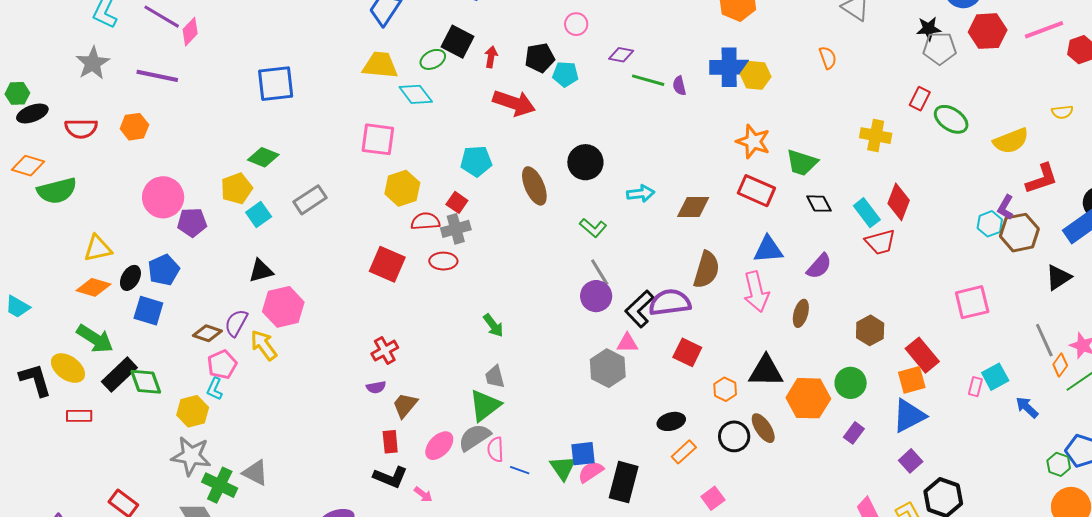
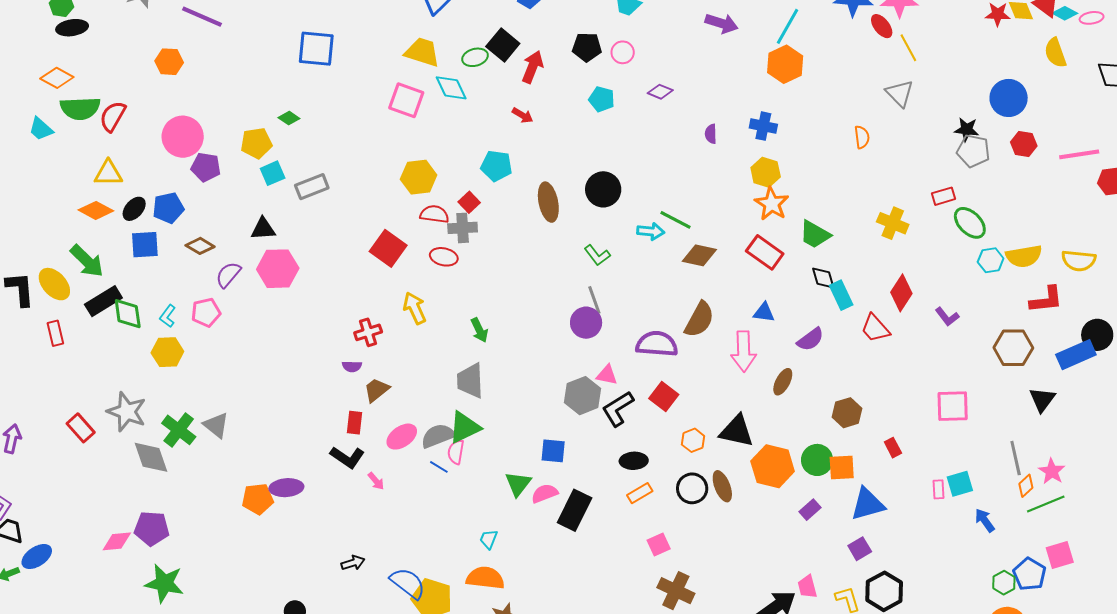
red hexagon: (988, 31) -> (1024, 144), size x0.7
red arrow: (491, 57) -> (533, 67), size x1.5
black pentagon: (540, 58) -> (587, 47), moved
blue cross: (729, 67) -> (763, 126), size x0.7
yellow hexagon: (756, 75) -> (766, 172), moved
green line: (648, 80) -> (675, 220), moved
red rectangle: (920, 99) -> (943, 196), turned 35
red arrow: (514, 103) -> (523, 115), moved, size x0.5
yellow semicircle: (1062, 112) -> (1079, 261), moved, size x1.6
red semicircle: (81, 129) -> (113, 116), moved, turned 108
pink square: (378, 139) -> (406, 100), moved
green diamond: (263, 157) -> (289, 118), size x0.7
gray rectangle: (310, 200) -> (312, 187), moved
purple L-shape: (1006, 207) -> (947, 317), moved, turned -80
cyan rectangle: (867, 213) -> (841, 295), moved
cyan hexagon: (990, 224) -> (991, 260), moved
red trapezoid: (880, 242) -> (875, 328), turned 52
blue triangle: (768, 249) -> (764, 312), size x0.7
black triangle: (1058, 277) -> (1042, 400), turned -32
cyan trapezoid: (17, 307) -> (41, 129), moved
black L-shape: (639, 309) -> (618, 409), moved
blue square: (148, 311) -> (145, 245), turned -32
brown diamond: (207, 333) -> (200, 246), moved
yellow arrow: (264, 345) -> (415, 308), moved
red rectangle: (922, 355) -> (893, 448), size x0.6
gray trapezoid: (495, 377) -> (470, 381), size x1.5
orange square: (912, 380) -> (842, 467), moved
pink rectangle: (975, 387) -> (939, 489), turned -30
cyan L-shape: (215, 389) -> (168, 316), moved
green triangle: (485, 406) -> (464, 427), moved
red rectangle: (79, 416) -> (55, 333), turned 65
blue square: (583, 454) -> (553, 451), moved
gray star: (191, 456) -> (127, 412), moved
blue line: (520, 470) -> (439, 467), moved

